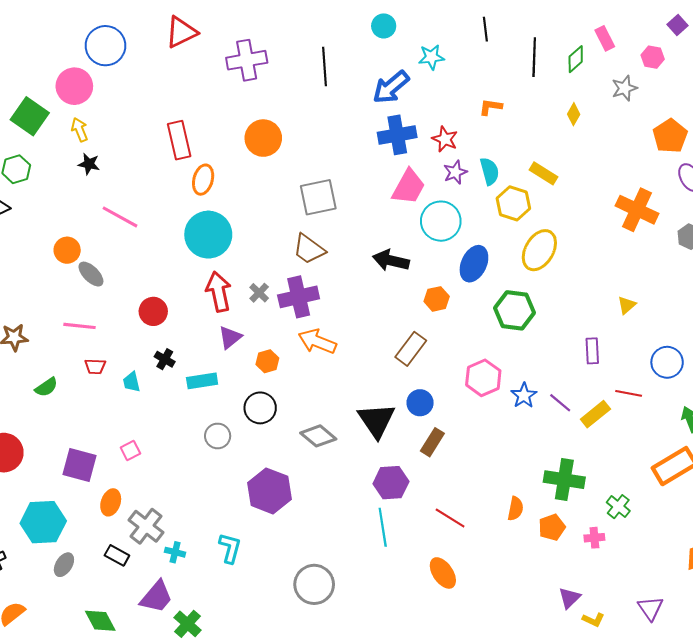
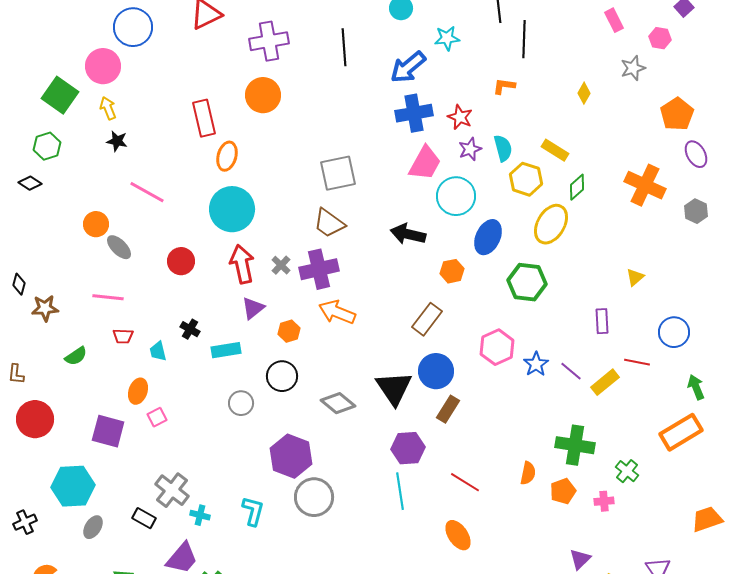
black line: (534, 57) -> (524, 39), moved
green diamond: (576, 59) -> (577, 187), moved
orange circle: (263, 138) -> (263, 95), moved
red circle: (153, 311) -> (181, 261), moved
blue circle: (420, 403) -> (436, 371), size x1.4
orange ellipse: (111, 502) -> (138, 391), moved
gray circle: (314, 584) -> (314, 497), moved

